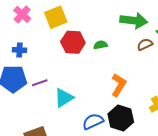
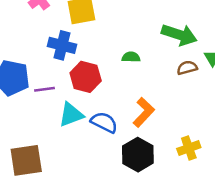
red hexagon: (73, 42) -> (86, 77), moved
blue cross: (20, 50) -> (62, 45), moved, size x1.5
blue semicircle: (93, 121) -> (104, 122), moved, turned 40

